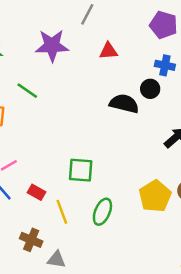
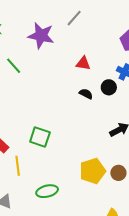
red triangle: (109, 51) -> (83, 63), moved
black semicircle: (124, 104) -> (86, 94), size x0.6
green ellipse: (102, 212) -> (47, 191), moved, turned 40

